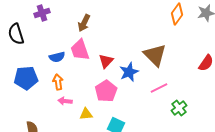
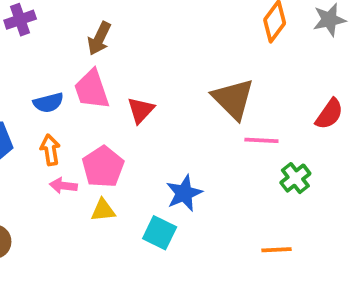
blue star: (129, 72) -> (184, 193), moved
pink line: (159, 88) -> (261, 140), moved, turned 30
pink pentagon: (106, 91) -> (103, 167), moved
green cross: (179, 108) -> (295, 178), moved

